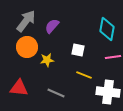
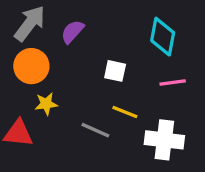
yellow star: (47, 60) -> (46, 104), moved
gray line: (56, 93) -> (95, 130), moved

